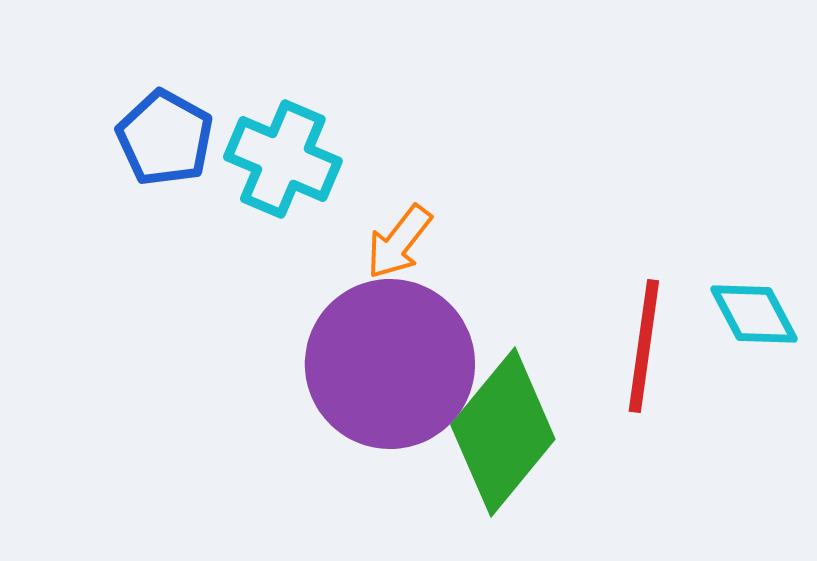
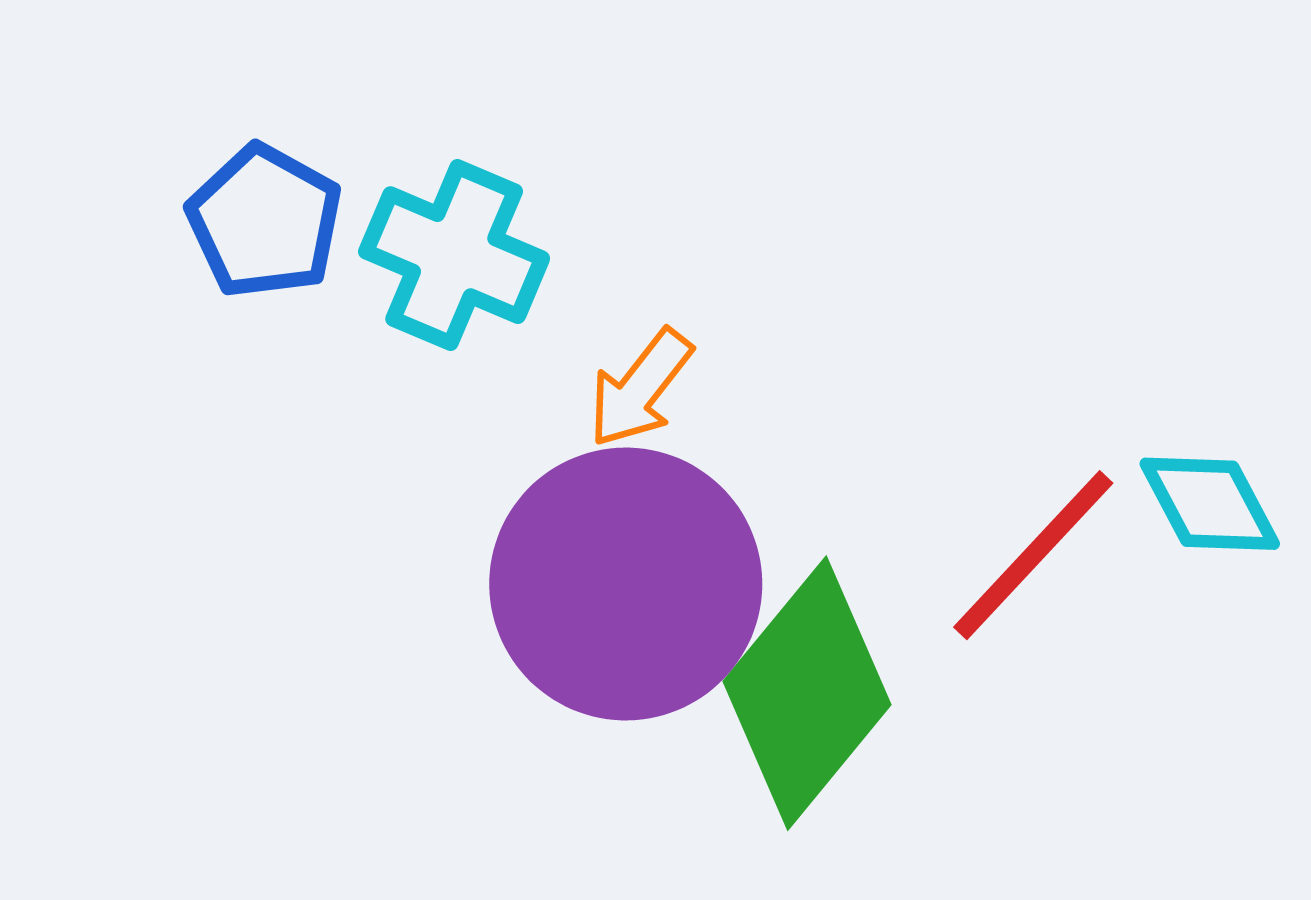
red line: (644, 346) -> (1033, 555), turned 35

